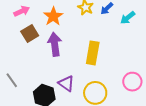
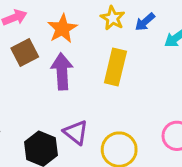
yellow rectangle: (93, 53) -> (115, 67), moved

